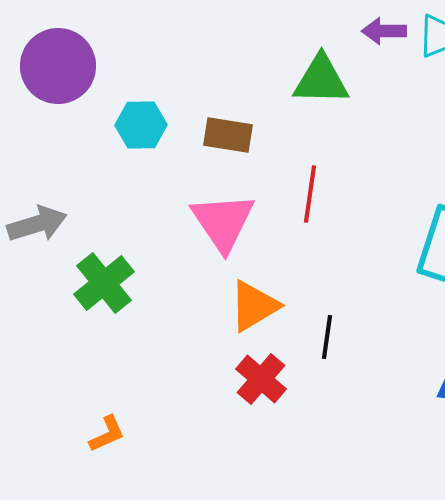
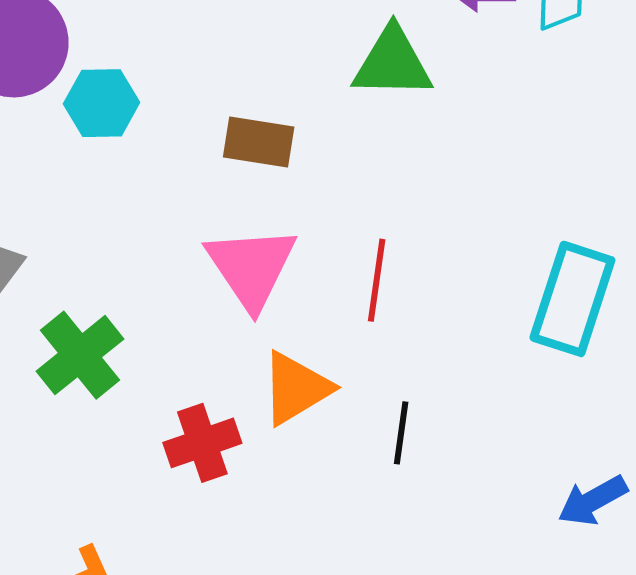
cyan hexagon: (141, 125) -> (102, 103), moved
red line: (310, 194) -> (377, 280), moved
red cross: (261, 379) -> (202, 443), moved, turned 30

